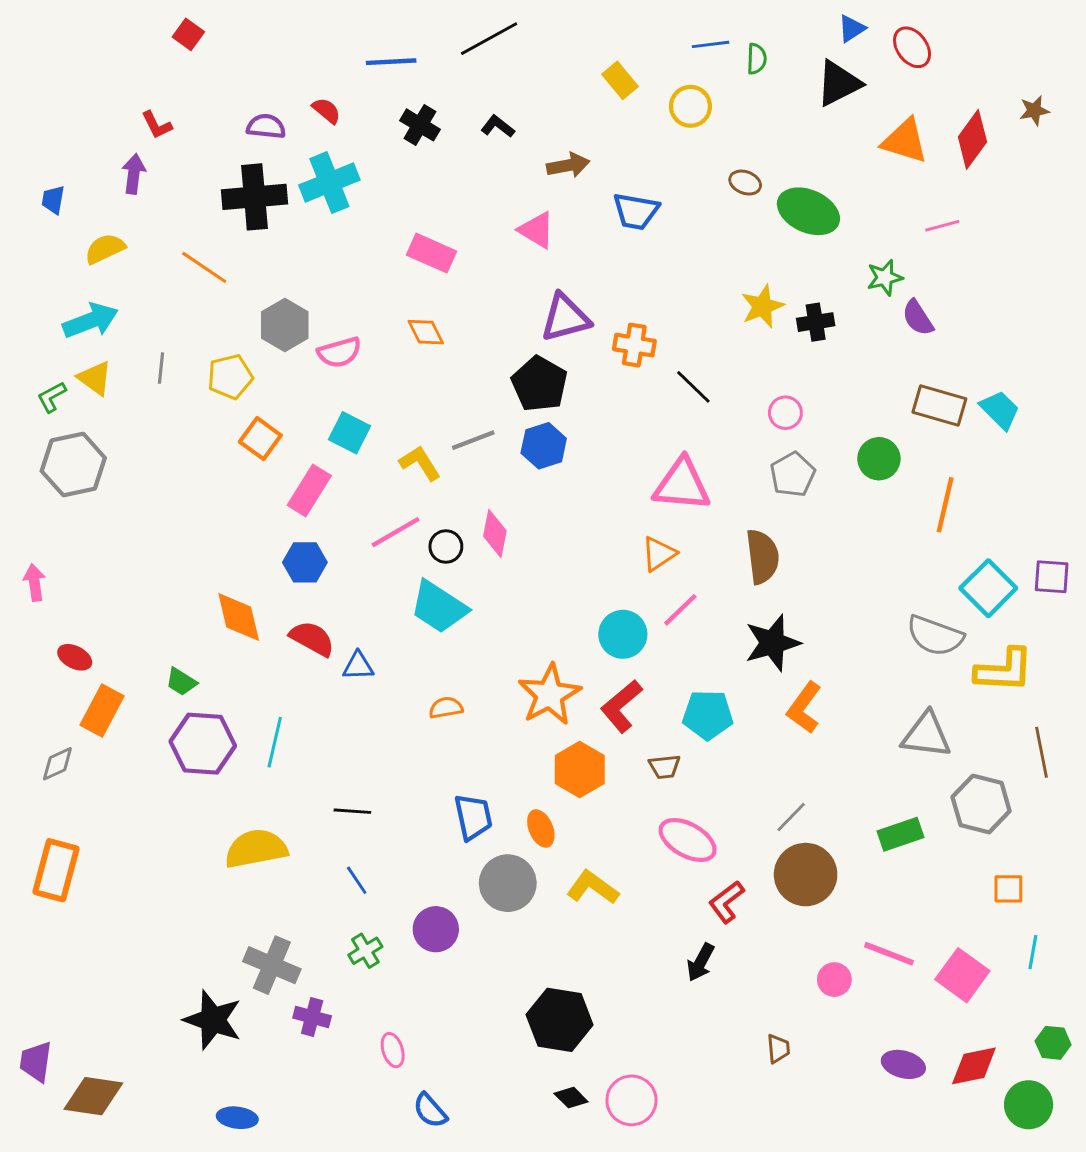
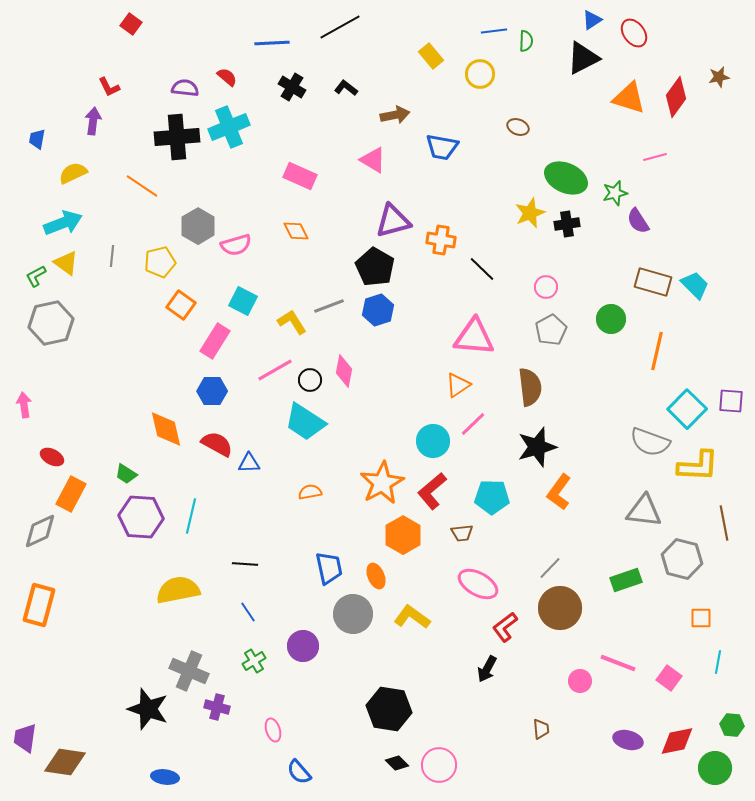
green ellipse: (808, 211) -> (566, 178), moved
gray diamond: (57, 764) -> (40, 531), size x1.4
pink square: (962, 975) -> (669, 678), size x0.7

